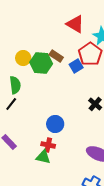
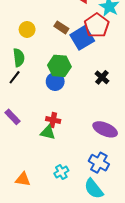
green hexagon: (41, 63) -> (59, 66), moved
blue square: (76, 66) -> (82, 38), size x1.6
blue circle: (55, 124) -> (55, 82), moved

